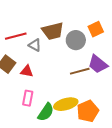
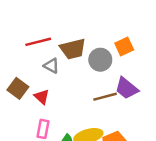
red line: (16, 36) -> (38, 42), moved
red triangle: (27, 71) -> (42, 97), turned 32

